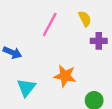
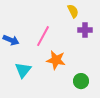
pink line: (50, 25) -> (43, 36), moved

